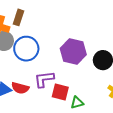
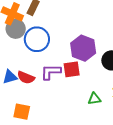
red square: (60, 92) -> (72, 69), moved, turned -30
green triangle: (77, 103) -> (94, 99), moved

